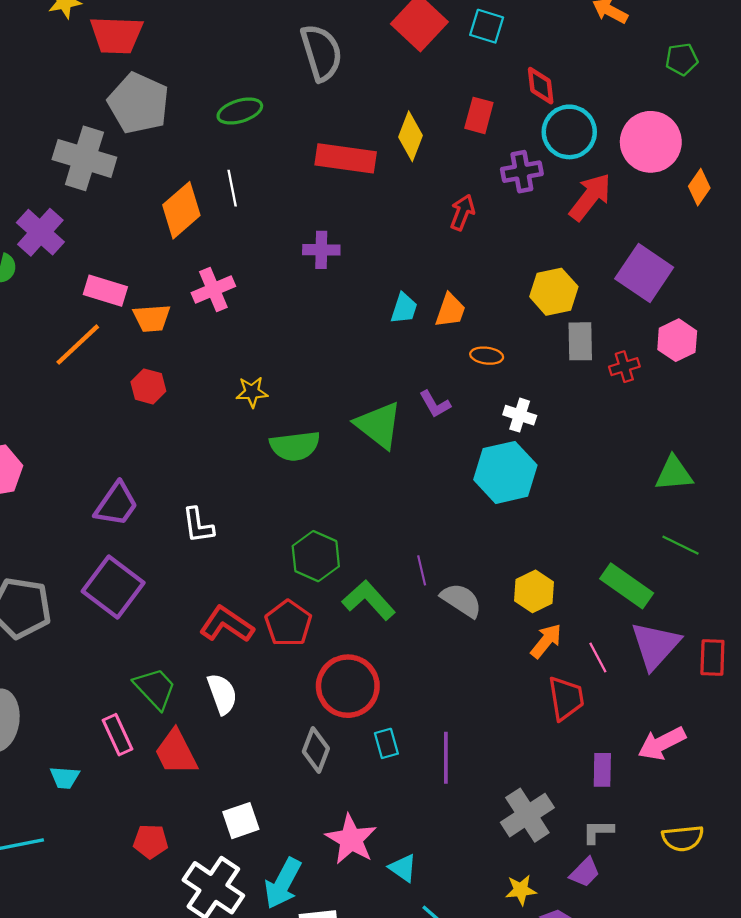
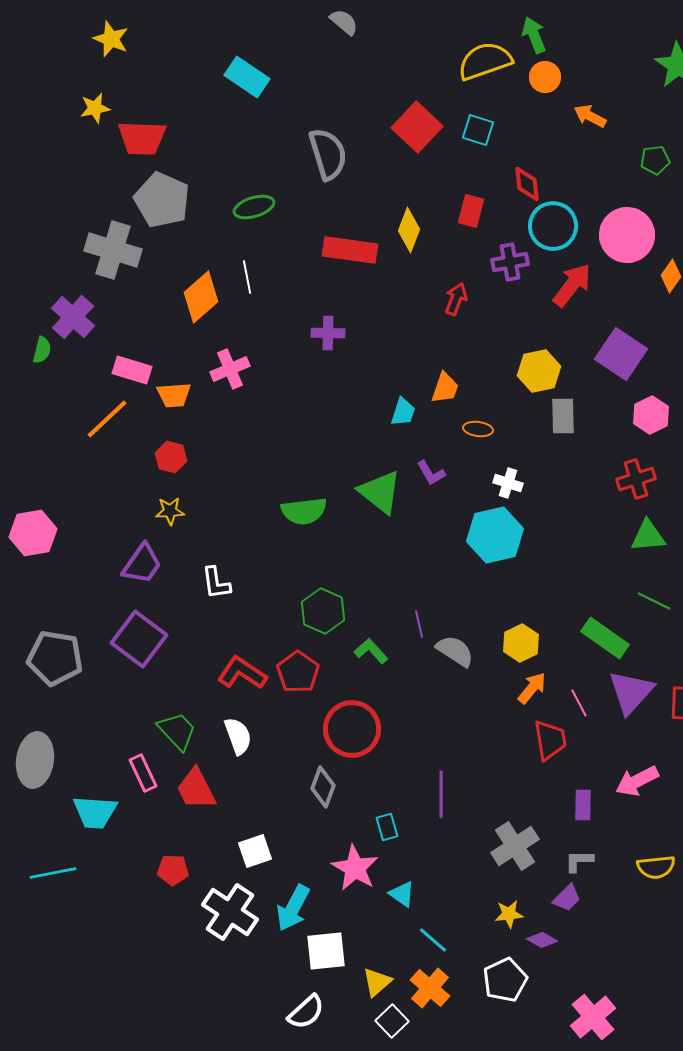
cyan trapezoid: (404, 308) -> (403, 412), moved
red cross: (624, 367) -> (636, 479), moved, size x1.4
yellow star: (252, 392) -> (170, 511), moved
green L-shape: (369, 600) -> (371, 651), size x0.7
cyan rectangle: (386, 743) -> (387, 827), moved
cyan trapezoid: (65, 778) -> (95, 812), size x1.6

